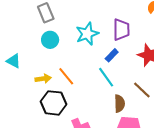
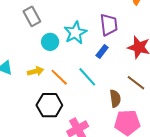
cyan circle: (50, 40) -> (50, 42), moved
cyan line: (106, 77) -> (87, 77), moved
yellow arrow: (43, 79) -> (36, 71), moved

